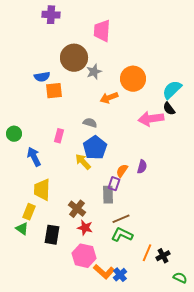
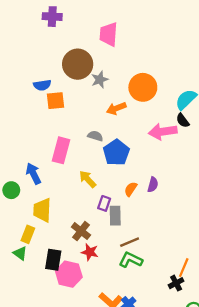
green circle: (14, 134) -> (11, 190), moved
pink rectangle: (59, 136) -> (61, 150), size x1.6
blue pentagon: (95, 148) -> (116, 153), moved
purple rectangle: (114, 184) -> (104, 203), moved
orange line: (147, 253) -> (184, 268), moved
pink hexagon: (84, 256) -> (69, 274), moved

